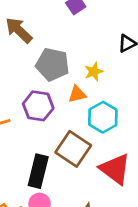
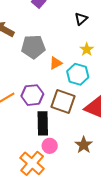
yellow star: (94, 72) -> (87, 49), moved
purple hexagon: (38, 106) -> (32, 95), moved

